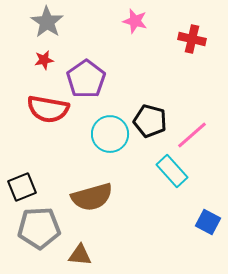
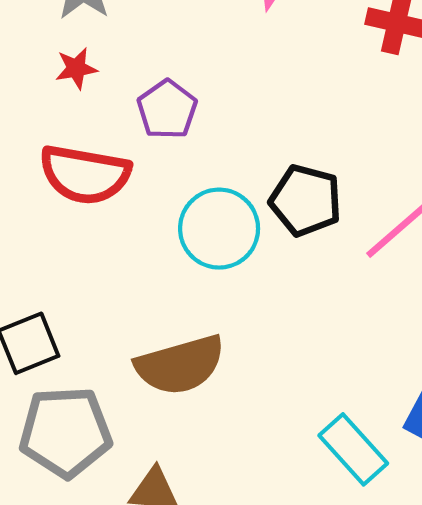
purple pentagon: (86, 79) -> (167, 109), size x0.7
cyan rectangle: (172, 171) -> (353, 449), moved

